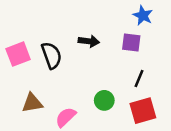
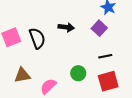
purple square: (131, 42) -> (99, 28), turned 35
black line: (139, 79) -> (105, 56), turned 56

